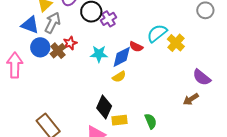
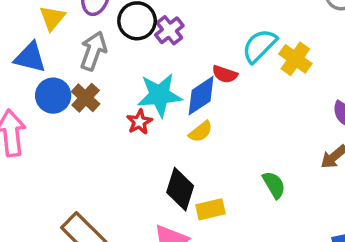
gray arrow: (53, 23) -> (93, 51), moved
red star: (70, 43) -> (139, 122), moved
cyan star: (99, 54) -> (160, 95), size x1.4
green semicircle: (151, 121) -> (274, 185), moved

